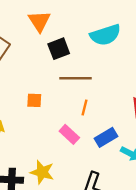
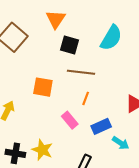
cyan semicircle: (105, 35) -> (111, 38), turned -48
black square: (59, 49) -> (69, 45), turned 30
orange square: (34, 100) -> (43, 87), size x1.5

